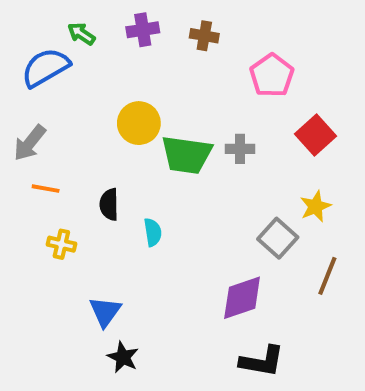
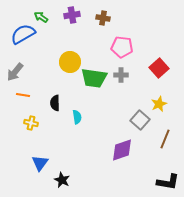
pink pentagon: (272, 75) -> (122, 47), moved, turned -30
blue triangle: (105, 312) -> (40, 163), moved
black L-shape: (262, 361) -> (168, 182), moved

